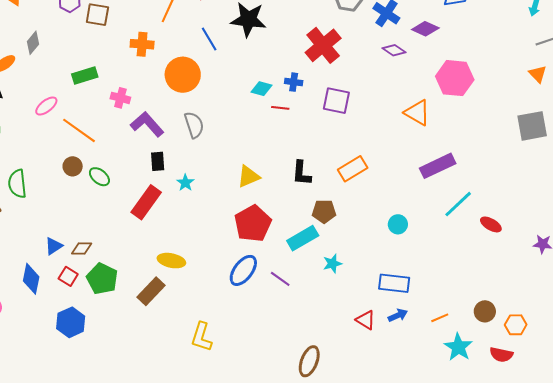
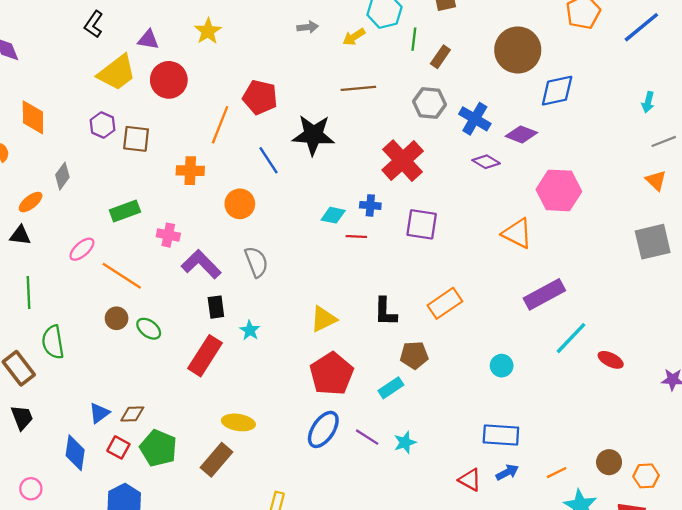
orange circle: (183, 75) -> (240, 204), size x0.7
cyan rectangle: (303, 238) -> (391, 388), size x0.7
cyan star: (332, 264) -> (405, 443), moved

